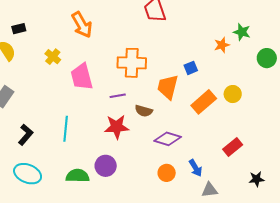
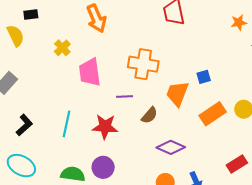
orange star: (222, 45) -> (239, 22), moved
brown semicircle: (144, 111) -> (149, 115), turned -72
red star: (117, 127) -> (105, 127), moved

